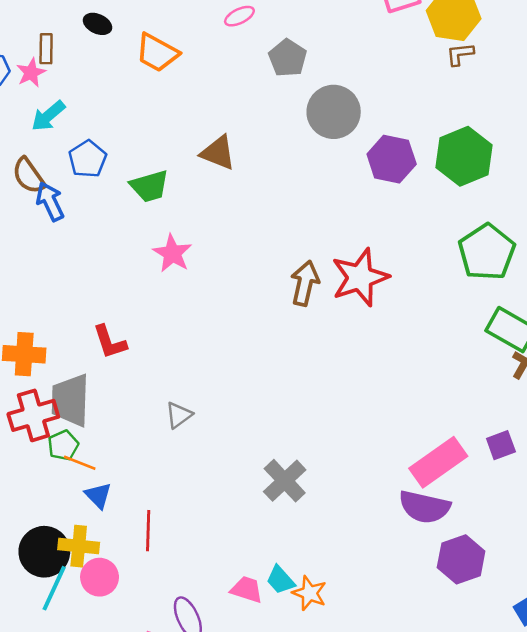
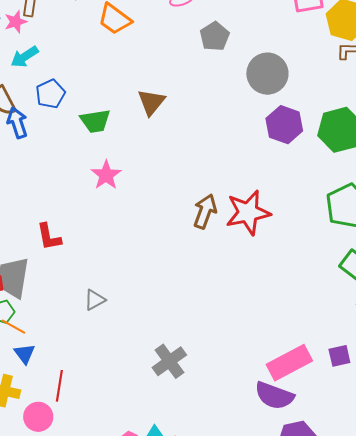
gray circle: (334, 112) -> (267, 74), moved
brown triangle: (218, 153) -> (151, 102), turned 40
pink circle: (100, 577) -> (38, 417), moved

